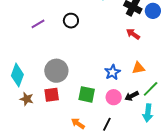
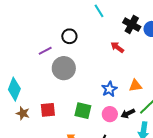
purple line: (38, 24) -> (45, 51), moved
red arrow: (133, 34) -> (117, 47), moved
gray circle: (56, 71) -> (64, 68), moved

